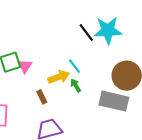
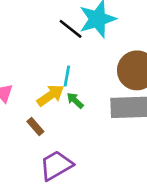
cyan line: (74, 66) -> (67, 76), turned 63

